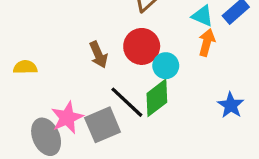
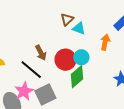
cyan triangle: (202, 16) -> (79, 28), moved
red circle: (142, 46) -> (66, 60), moved
black line: (127, 102) -> (31, 70), moved

